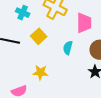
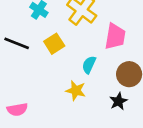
yellow star: (40, 72) -> (76, 91), moved

